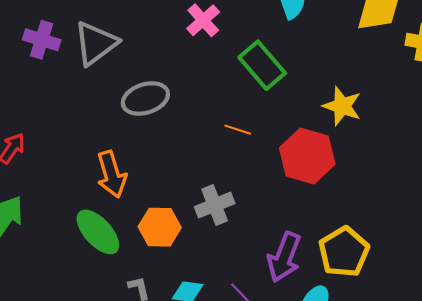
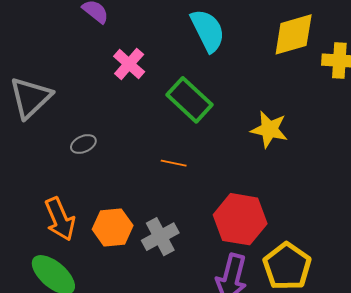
gray ellipse: (145, 99) -> (83, 144), size x0.6
red hexagon: (307, 156) -> (240, 219), moved
orange hexagon: (160, 227) -> (113, 227), moved

